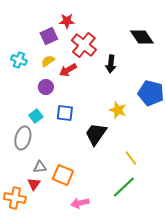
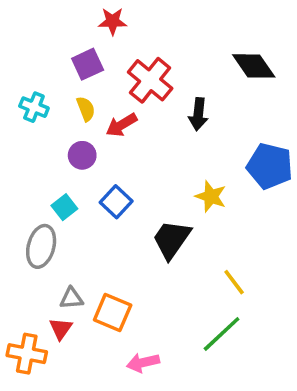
red star: (67, 21) -> (113, 21), moved
yellow semicircle: (48, 61) -> (86, 109), turned 104
blue square: (65, 113) -> (116, 202), turned 36

